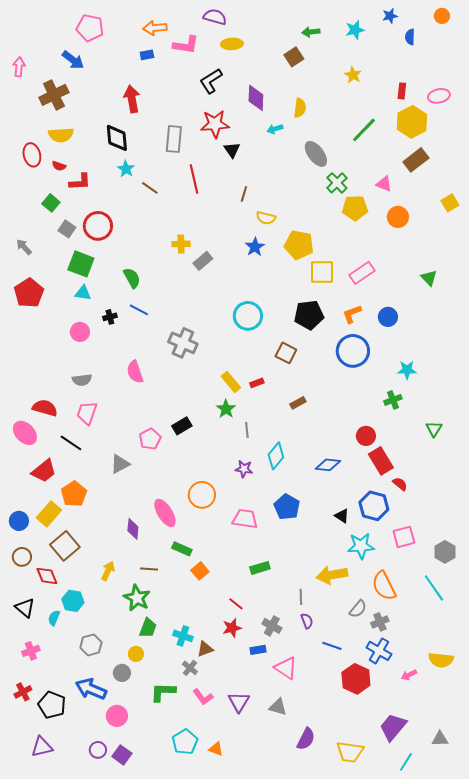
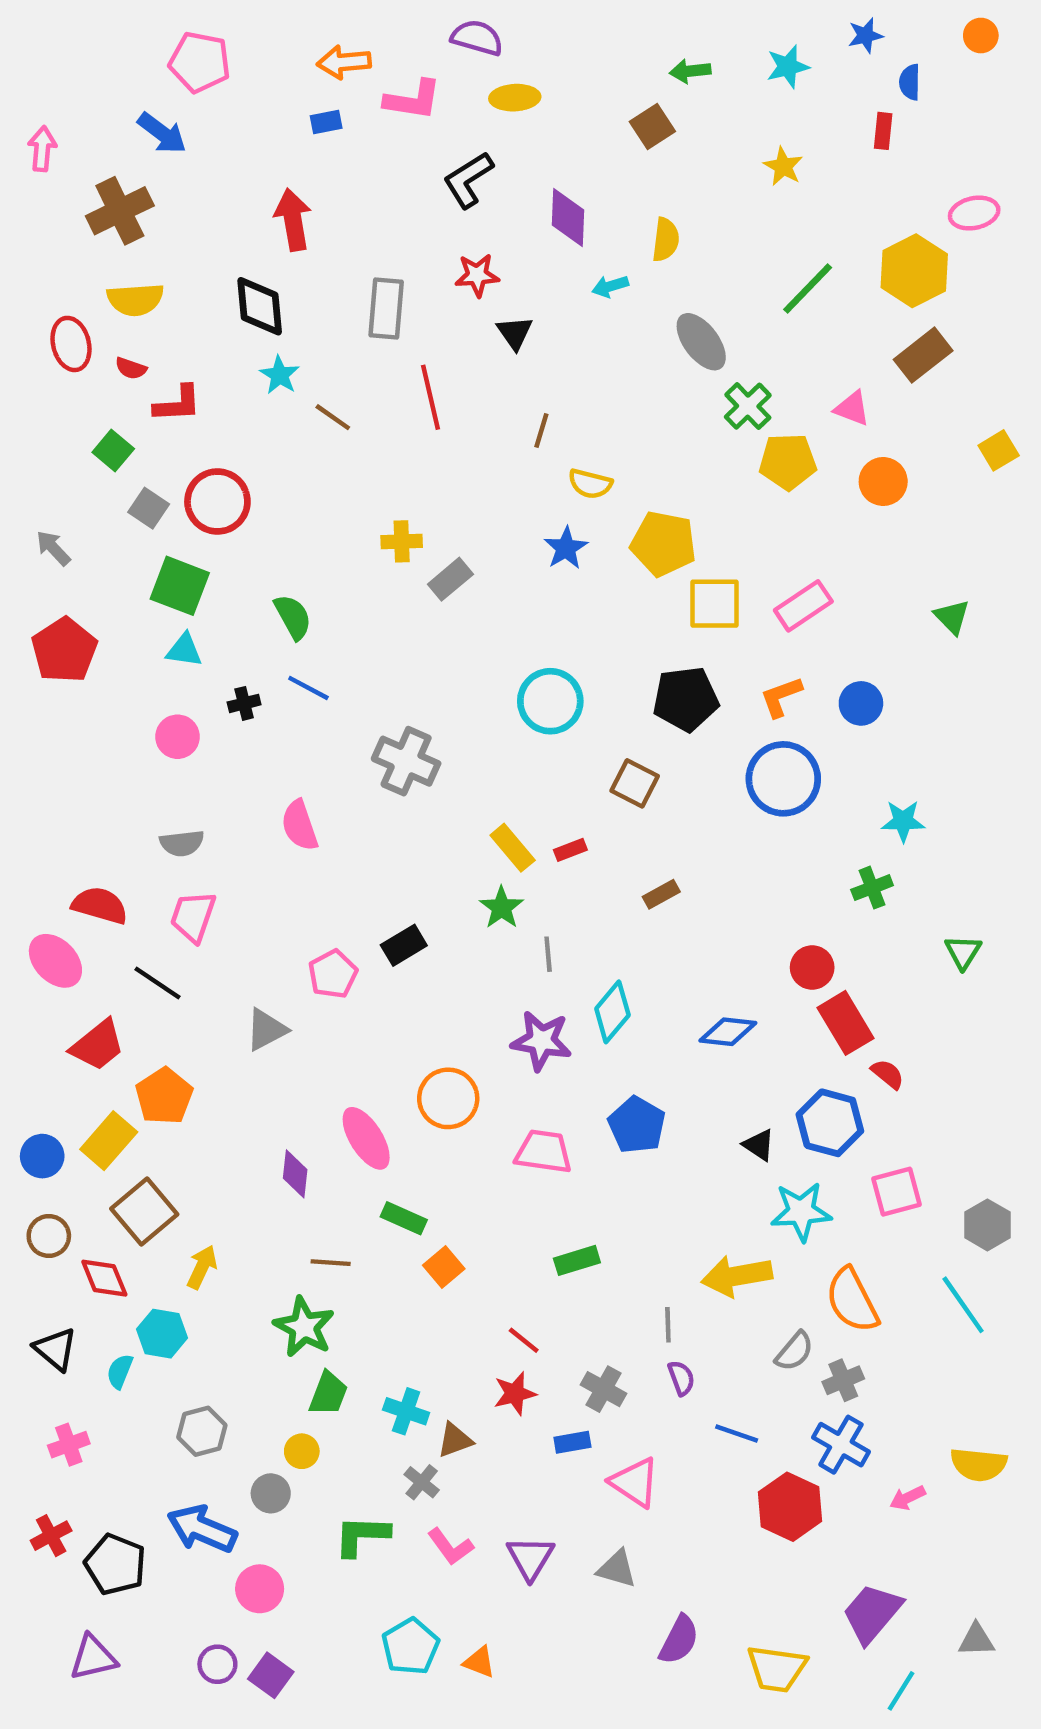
red rectangle: (402, 91) -> (883, 131), moved
red star: (215, 124) -> (477, 275), size x0.7
purple star: (244, 469) -> (541, 1041), size x1.5
yellow arrow: (108, 571) -> (202, 1267), moved

